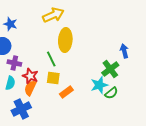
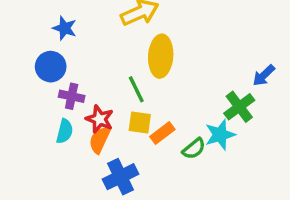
blue arrow: (124, 51) -> (264, 75), turned -120
orange rectangle: (66, 92) -> (162, 133), moved
green semicircle: (111, 93) -> (194, 149), moved
blue cross: (21, 109) -> (120, 177), moved

